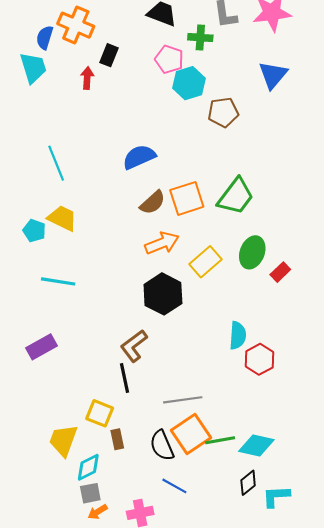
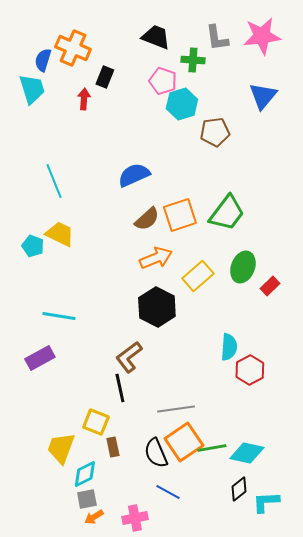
cyan line: (58, 281) -> (59, 316), moved

